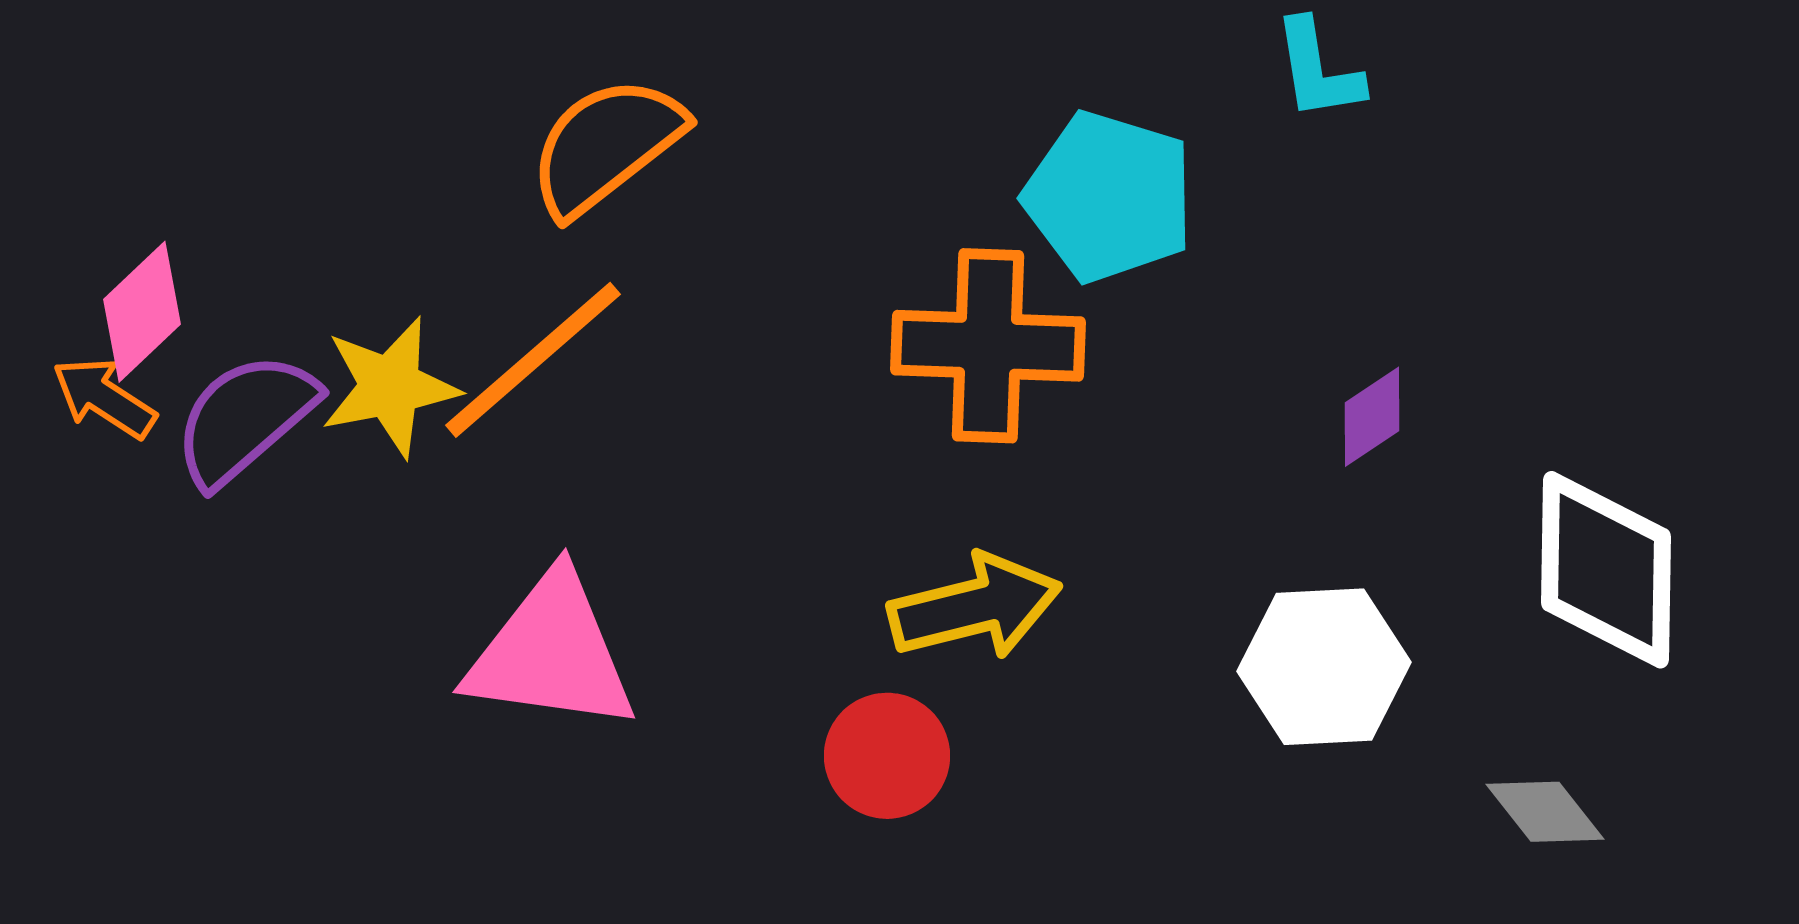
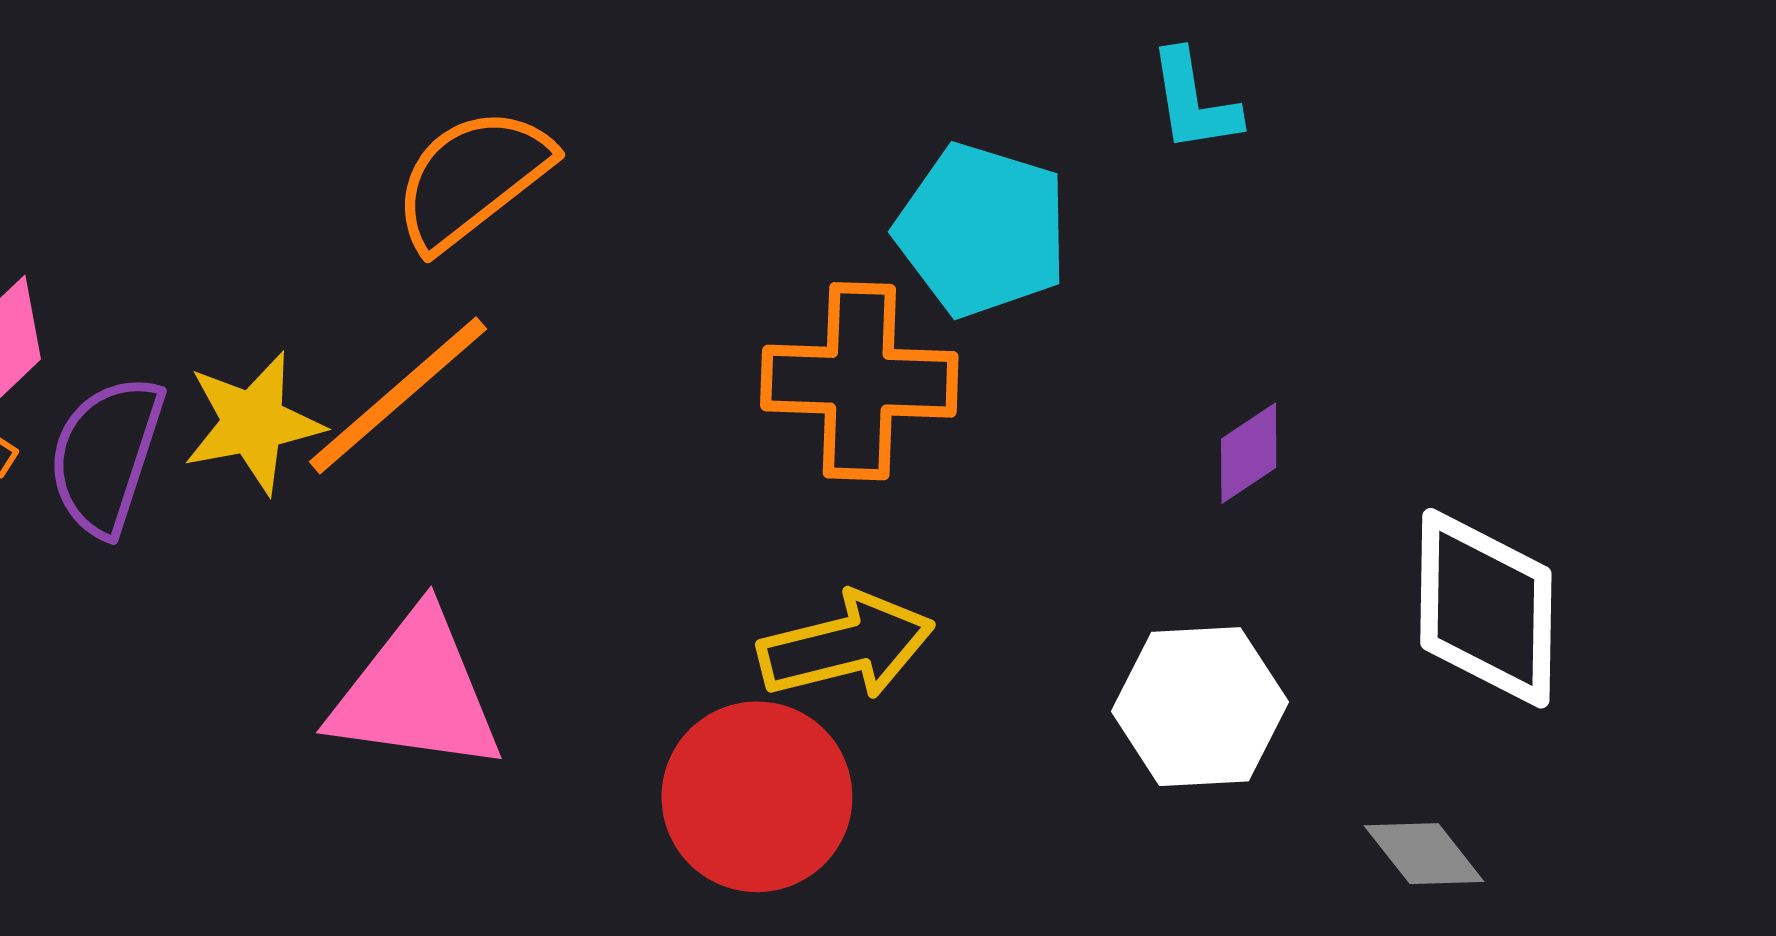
purple semicircle: (245, 419) -> (106, 455), turned -31
red circle: (887, 756) -> (757, 797), size x1.5

